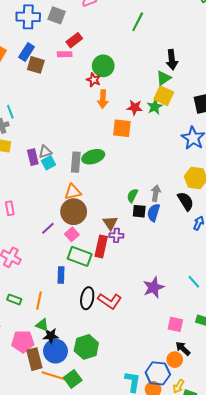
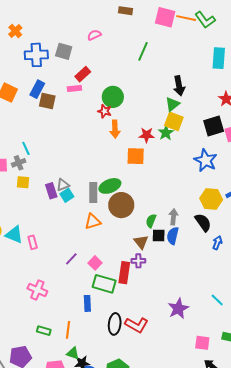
brown circle: (74, 212) -> (121, 205), moved
brown triangle: (110, 223) -> (141, 242), moved

